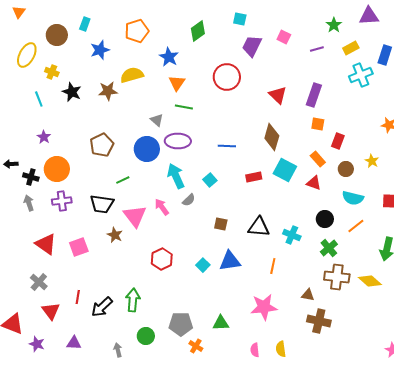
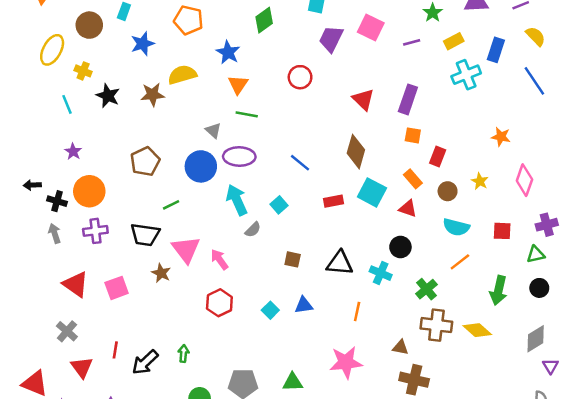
orange pentagon: (137, 31) -> (188, 20), turned 30
pink square: (284, 37) -> (371, 28), size x1.5
red circle: (227, 77) -> (300, 77), size x0.7
blue line: (227, 146) -> (300, 163), turned 36
pink arrow: (162, 207) -> (219, 259), moved
black circle: (325, 219) -> (400, 247), moved
blue triangle: (230, 261) -> (304, 305), size x0.7
green arrow: (133, 300) -> (183, 354), size x0.6

